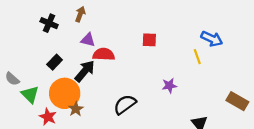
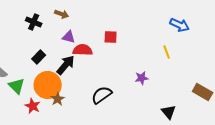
brown arrow: (80, 14) -> (62, 14), turned 88
blue arrow: (212, 39) -> (180, 25), moved
red square: (149, 40) -> (111, 37), moved

